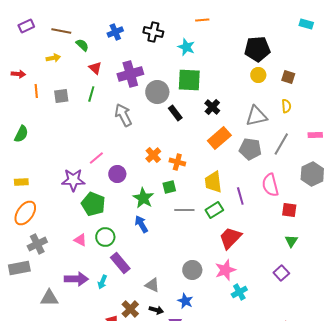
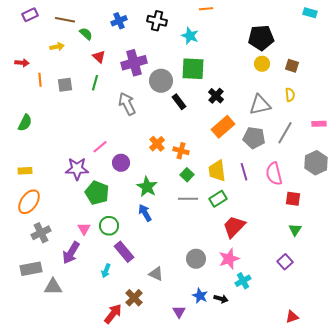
green square: (169, 187) -> (187, 175), moved, turned -32
purple line: (240, 196) -> (244, 172), moved
pink triangle: (80, 240) -> (84, 229), turned 32
gray rectangle: (19, 268) -> (31, 269), moved
purple arrow: (76, 279) -> (71, 253), moved, turned 120
blue star: (185, 301) -> (200, 296), moved
black arrow: (156, 310) -> (221, 299), moved

